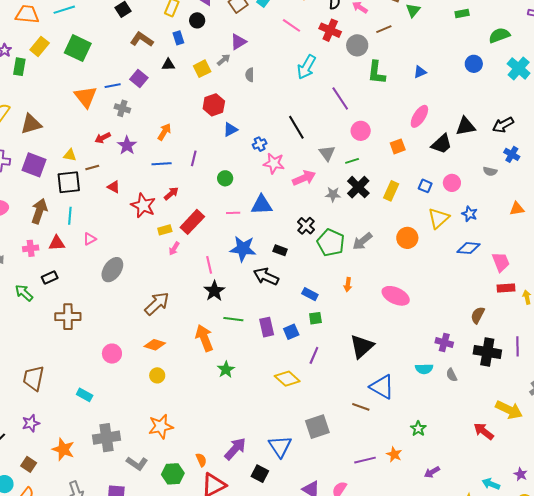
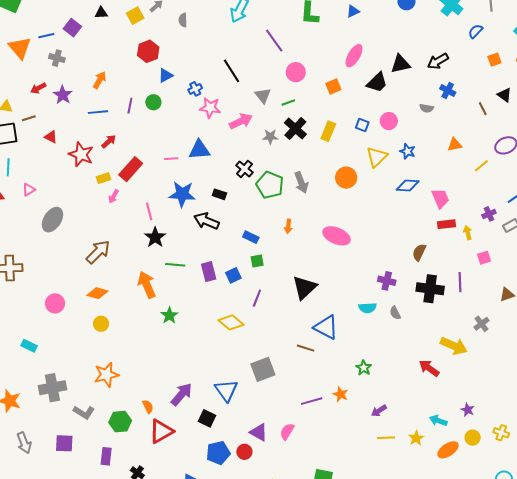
green circle: (225, 178) -> (153, 102), moved
gray arrow: (362, 241) -> (301, 183), turned -70

